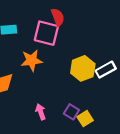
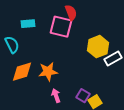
orange star: (32, 60) -> (48, 72), moved
yellow hexagon: (83, 68) -> (98, 47), moved

